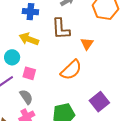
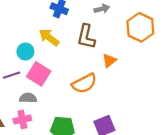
pink square: (29, 73) -> (39, 74), size x1.5
gray semicircle: (26, 97) -> (28, 98), turned -70

